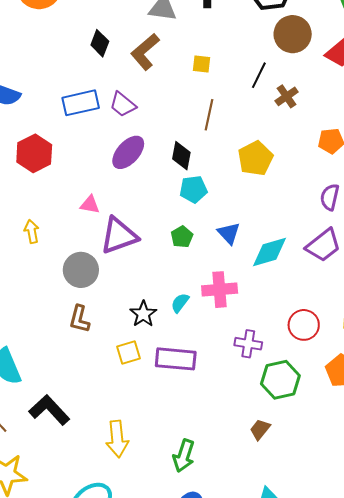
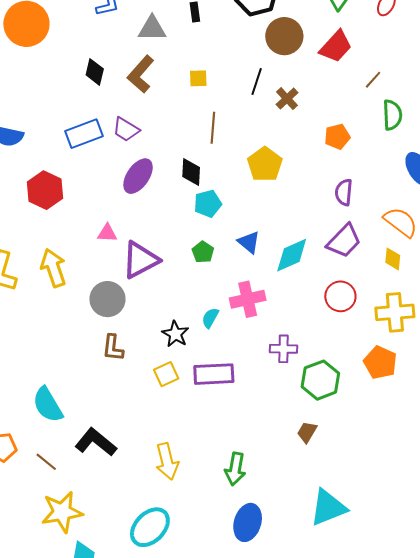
yellow arrow: (32, 231) -> (53, 268), size x1.6
red circle: (304, 325) -> (340, 296), moved

